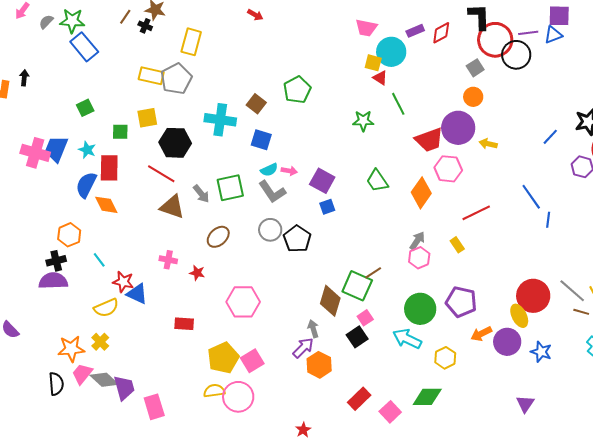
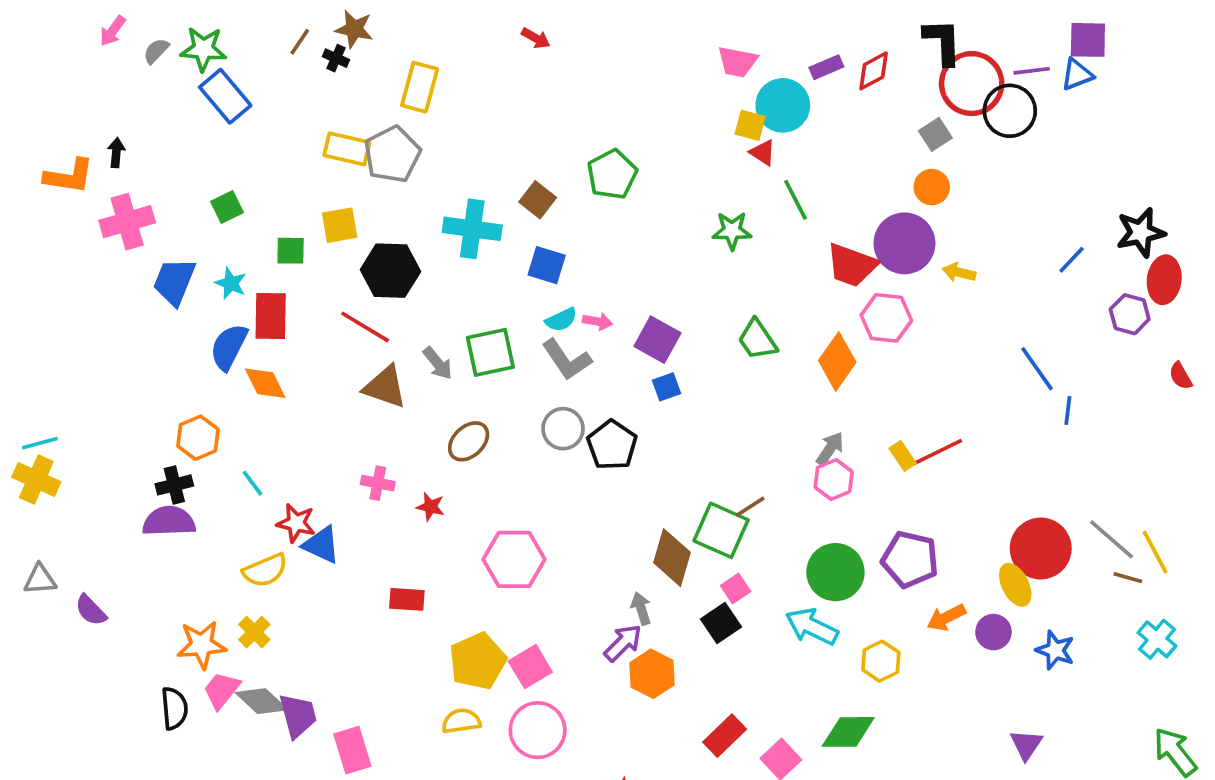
red trapezoid: (429, 140) -> (852, 265), turned 40
pink cross: (35, 153) -> (127, 222), moved, turned -32
red line: (476, 213) -> (937, 452), moved
purple circle: (507, 342) -> (993, 632), size x0.7
pink circle: (238, 397) -> (538, 730), moved

